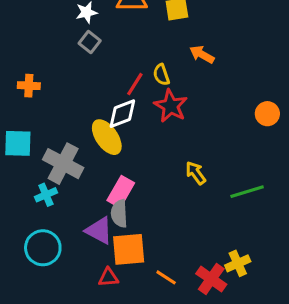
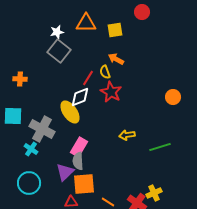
gray square: (90, 42) -> (59, 51), size x1.6
orange arrow: (202, 54) -> (116, 59), moved
yellow arrow: (196, 173) -> (127, 135), turned -63
cyan cross: (46, 195) -> (31, 149), turned -32
purple triangle: (99, 231) -> (65, 172), turned 48

